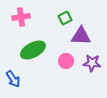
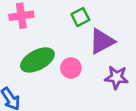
purple triangle: (81, 36) -> (102, 41), turned -30
pink circle: (66, 61) -> (71, 68), moved

